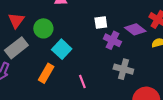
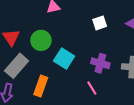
purple cross: (112, 40) -> (100, 63), moved
orange rectangle: (46, 73) -> (41, 86), moved

